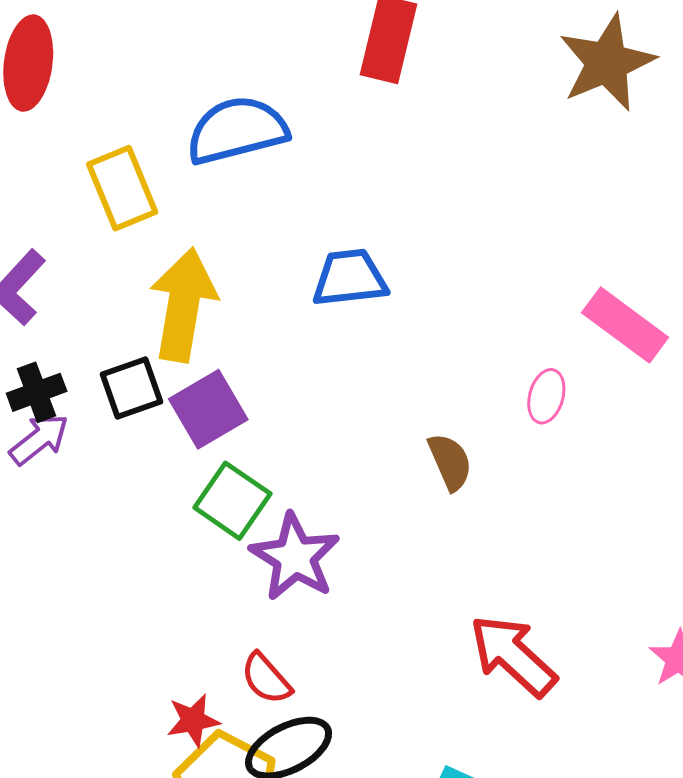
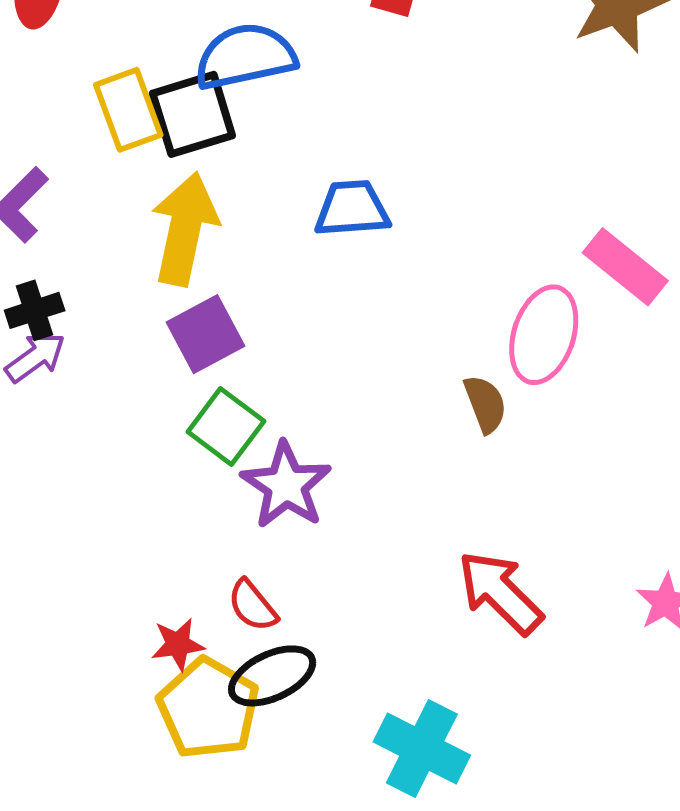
black square: (131, 388) -> (192, 114), moved, size x1.4
pink ellipse: (546, 396) -> (544, 335), size x1.8
brown semicircle: (450, 462) -> (485, 404), moved

